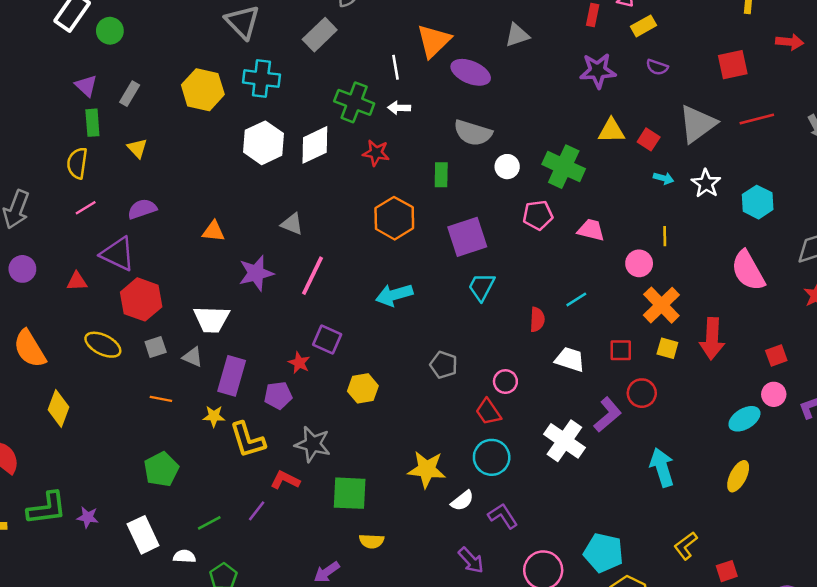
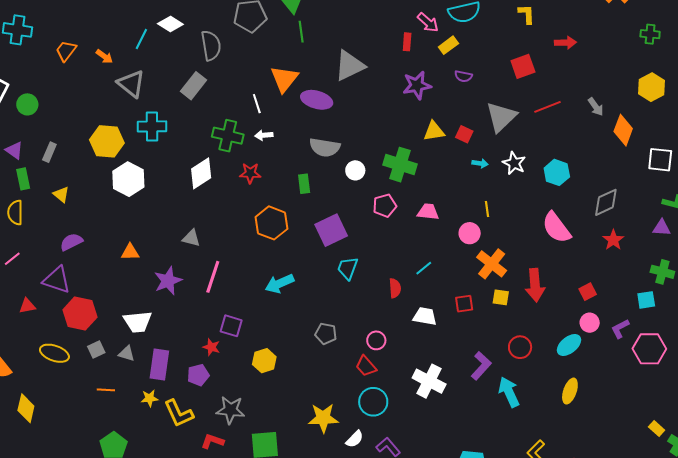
gray triangle: (517, 35) -> (349, 66), size x1.6
white hexagon: (263, 143) -> (128, 179), moved
pink line: (86, 208) -> (12, 259), moved
red circle: (642, 393) -> (520, 347), moved
purple L-shape: (608, 415) -> (481, 366), moved

